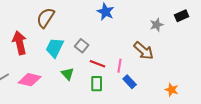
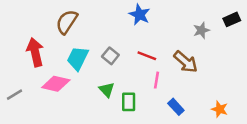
red line: (98, 64) -> (147, 56), moved
green triangle: (68, 74) -> (107, 90), moved
pink diamond: (30, 80) -> (56, 84), moved
blue rectangle: (130, 82) -> (176, 107), moved

